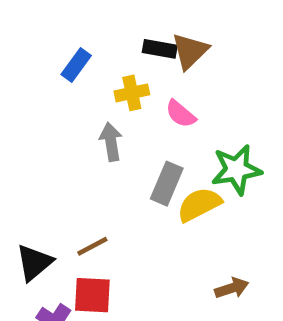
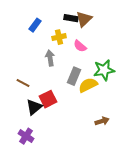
brown line: (92, 246) -> (23, 83), moved, turned 56
black triangle: (34, 263) -> (34, 107), moved
red square: (92, 295) -> (48, 99), moved, turned -30

